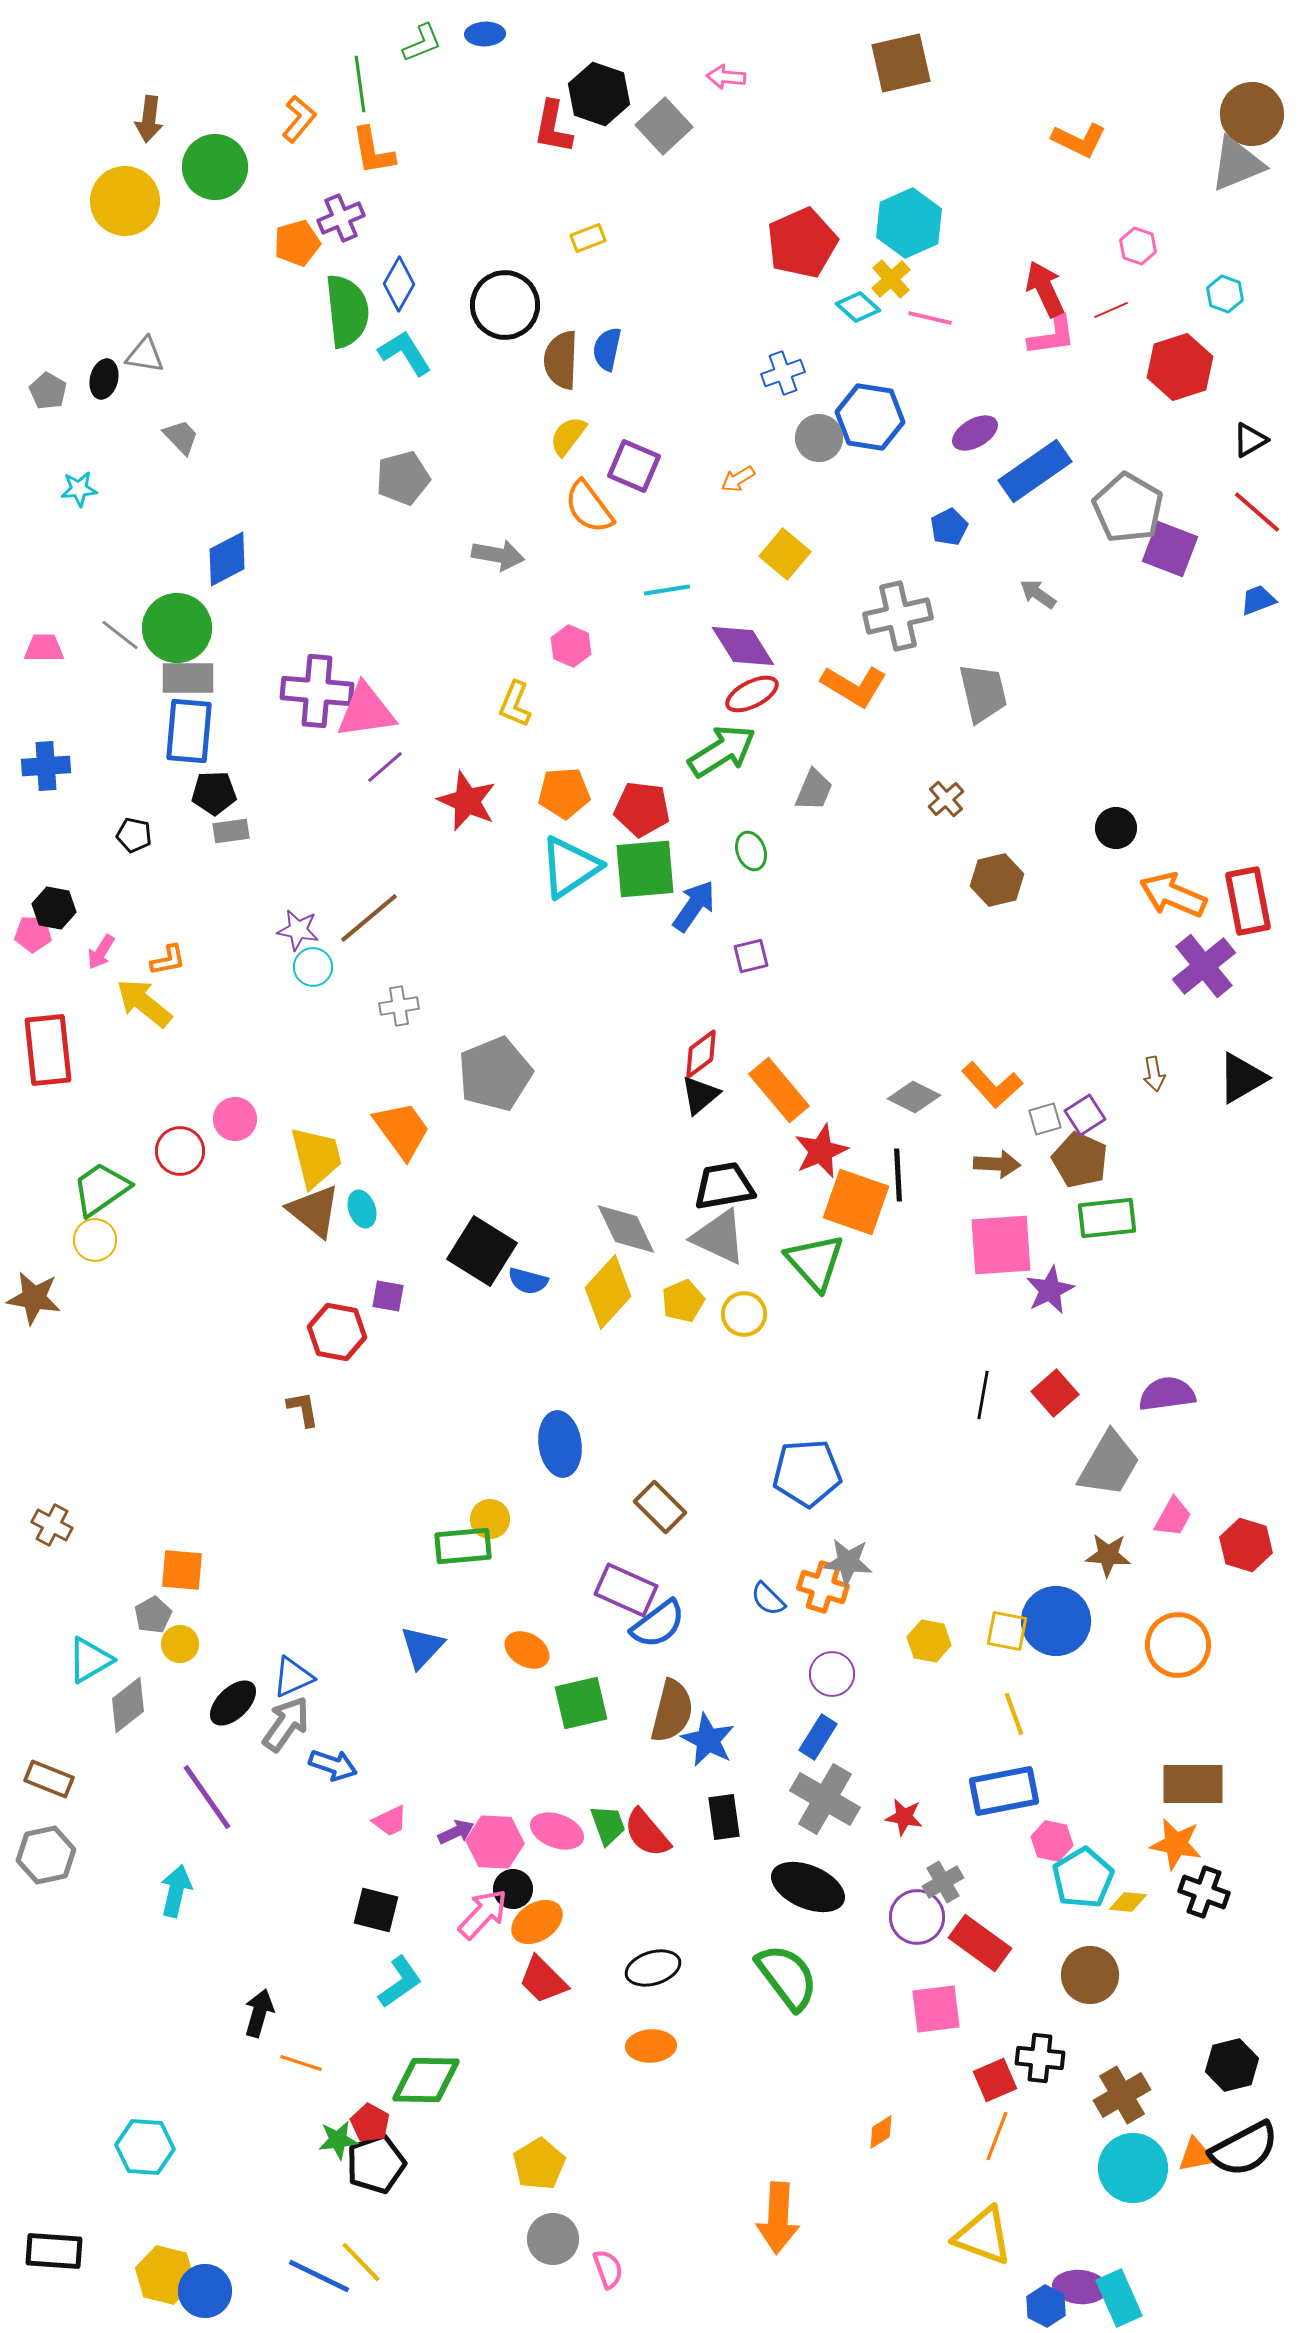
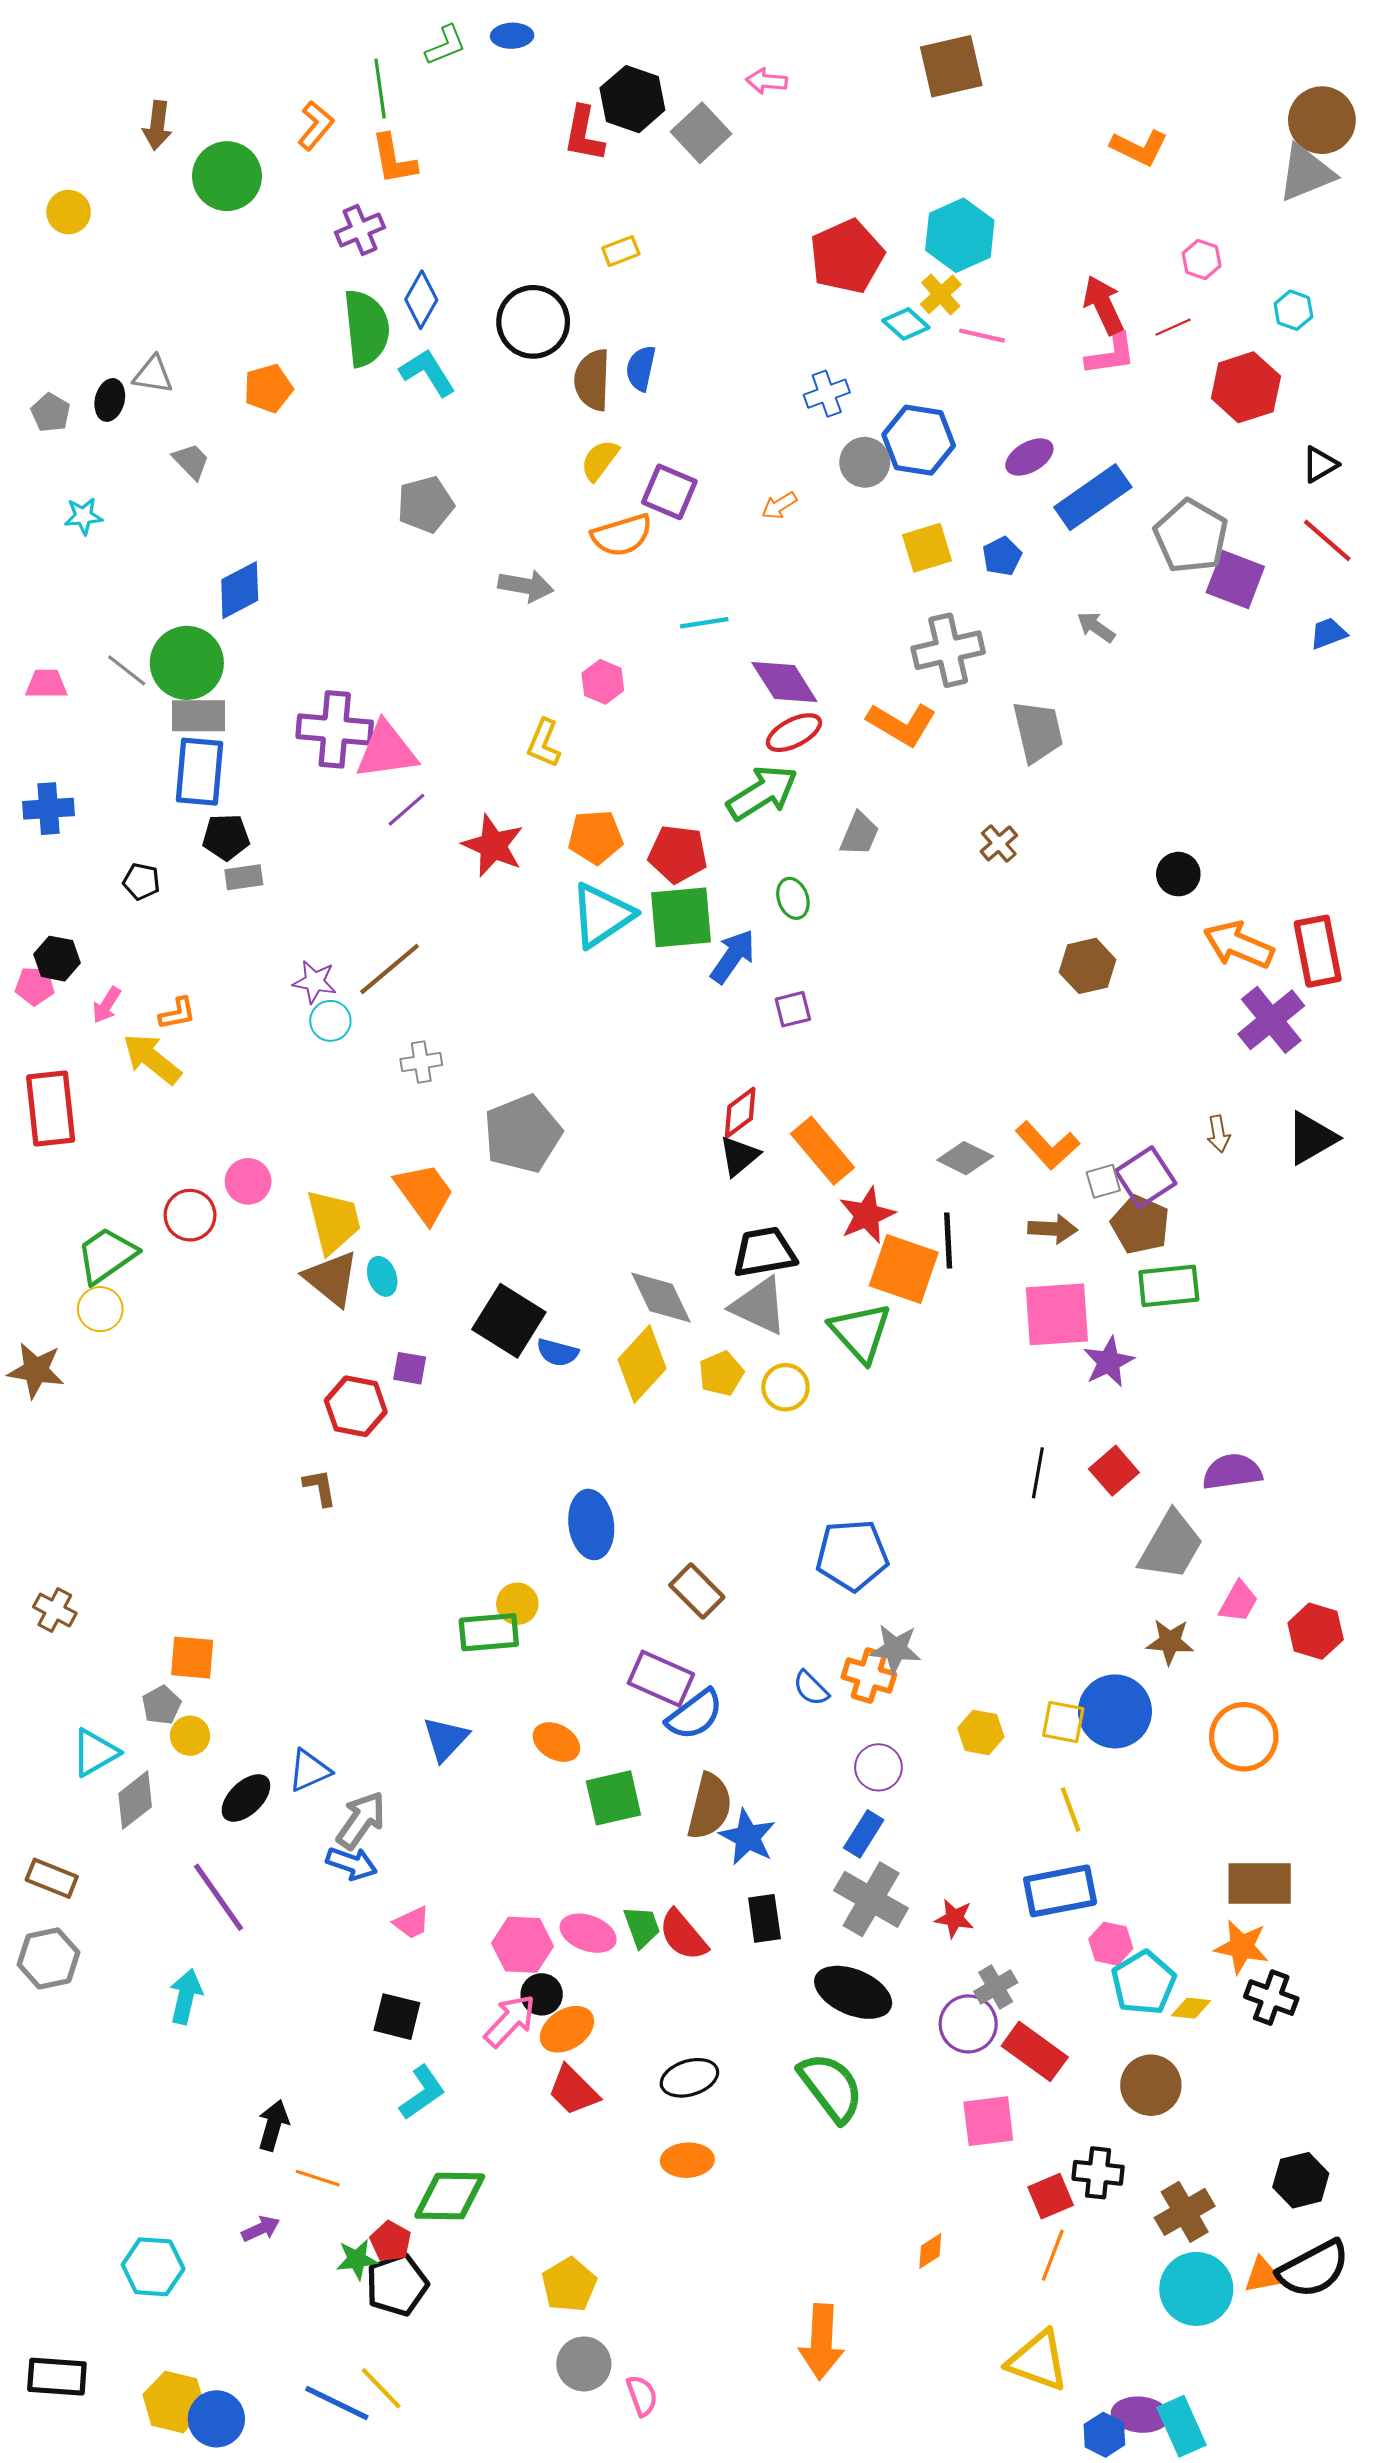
yellow circle: (125, 201) -> (69, 212), moved, size x0.6
orange pentagon: (297, 243) -> (268, 388), moved
orange semicircle: (589, 507) -> (622, 535), turned -70
yellow square: (785, 554) -> (927, 548), moved, turned 33
brown hexagon: (997, 880) -> (1088, 966), moved
purple square: (1085, 1115) -> (1146, 1177), size x1.4
gray arrow: (286, 1724) -> (361, 1820), moved
purple arrow: (456, 1832) -> (261, 2229), moved

